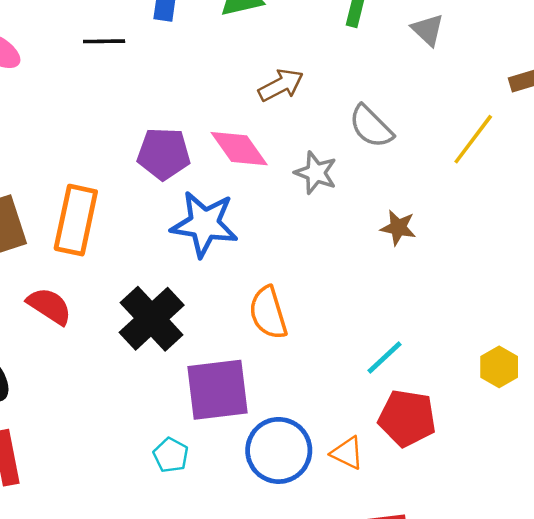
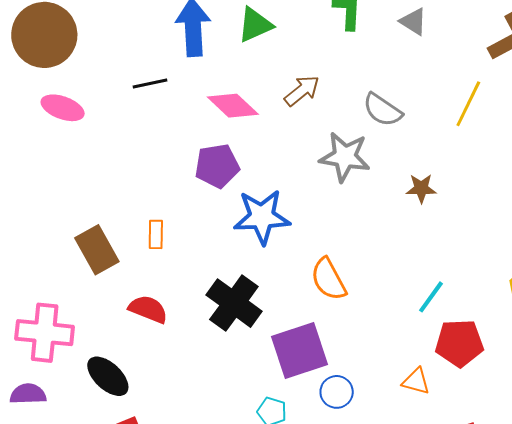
pink diamond: (239, 149) -> (233, 106), moved
gray star: (316, 173) -> (345, 157), size x1.4
orange rectangle: (76, 220) -> (156, 234), size x0.5
blue circle: (279, 450) -> (337, 392), moved, size x0.6

